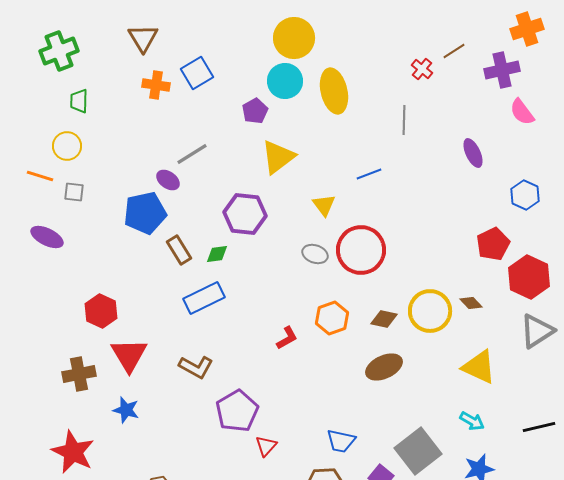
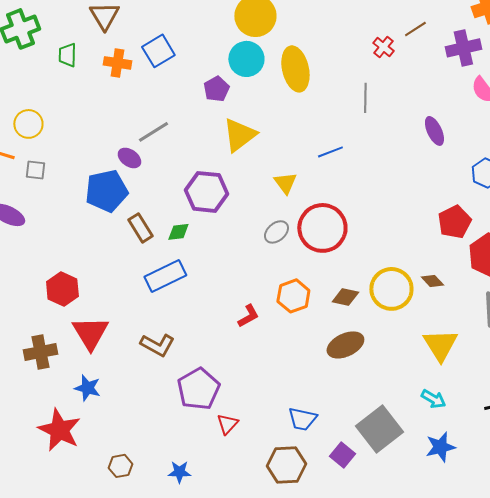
green trapezoid: (79, 101) -> (67, 55), moved
gray ellipse: (315, 254) -> (276, 232), turned -60
yellow triangle: (479, 367) -> (440, 345), turned 33
red star: (73, 452) -> (59, 430), moved

